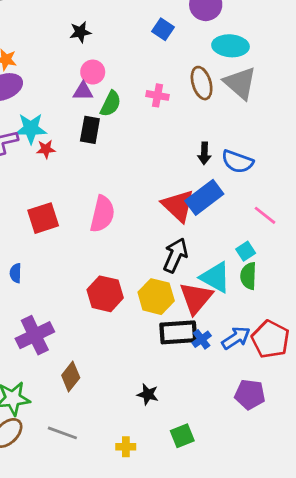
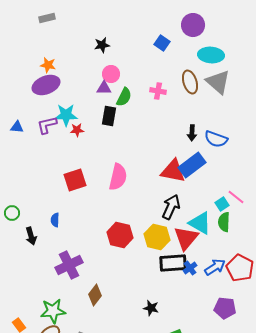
red triangle: (178, 206) -> (173, 171), turned -32
pink line: (265, 215) -> (236, 197), moved

